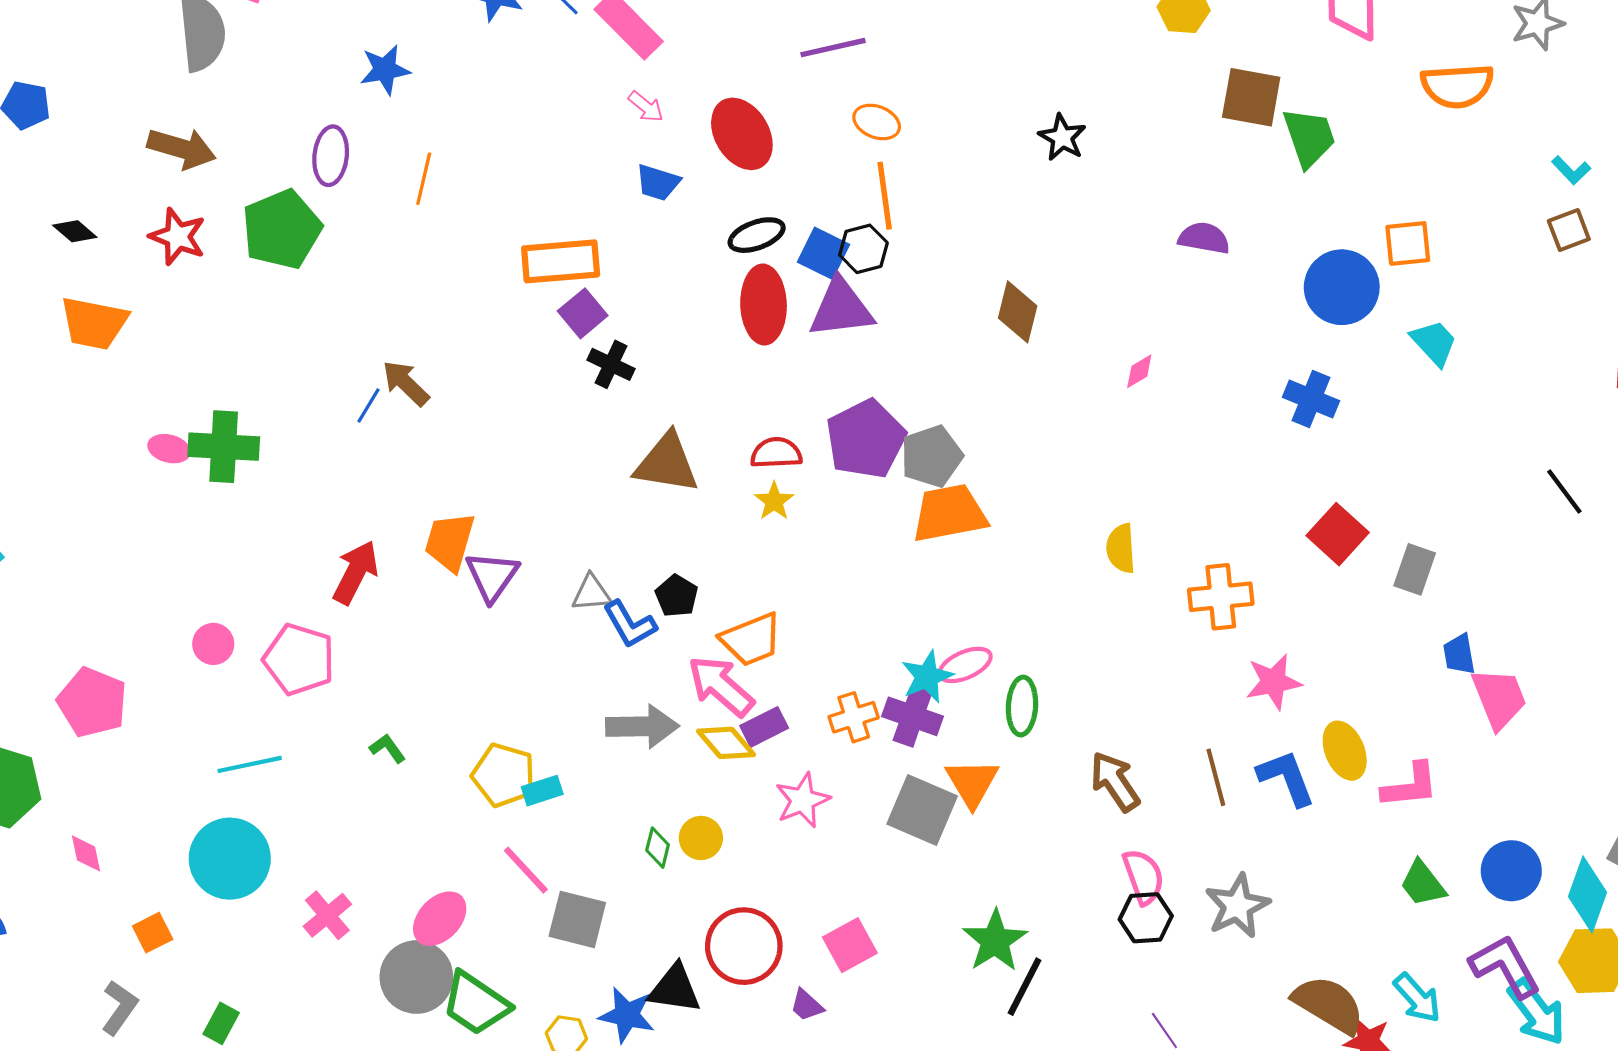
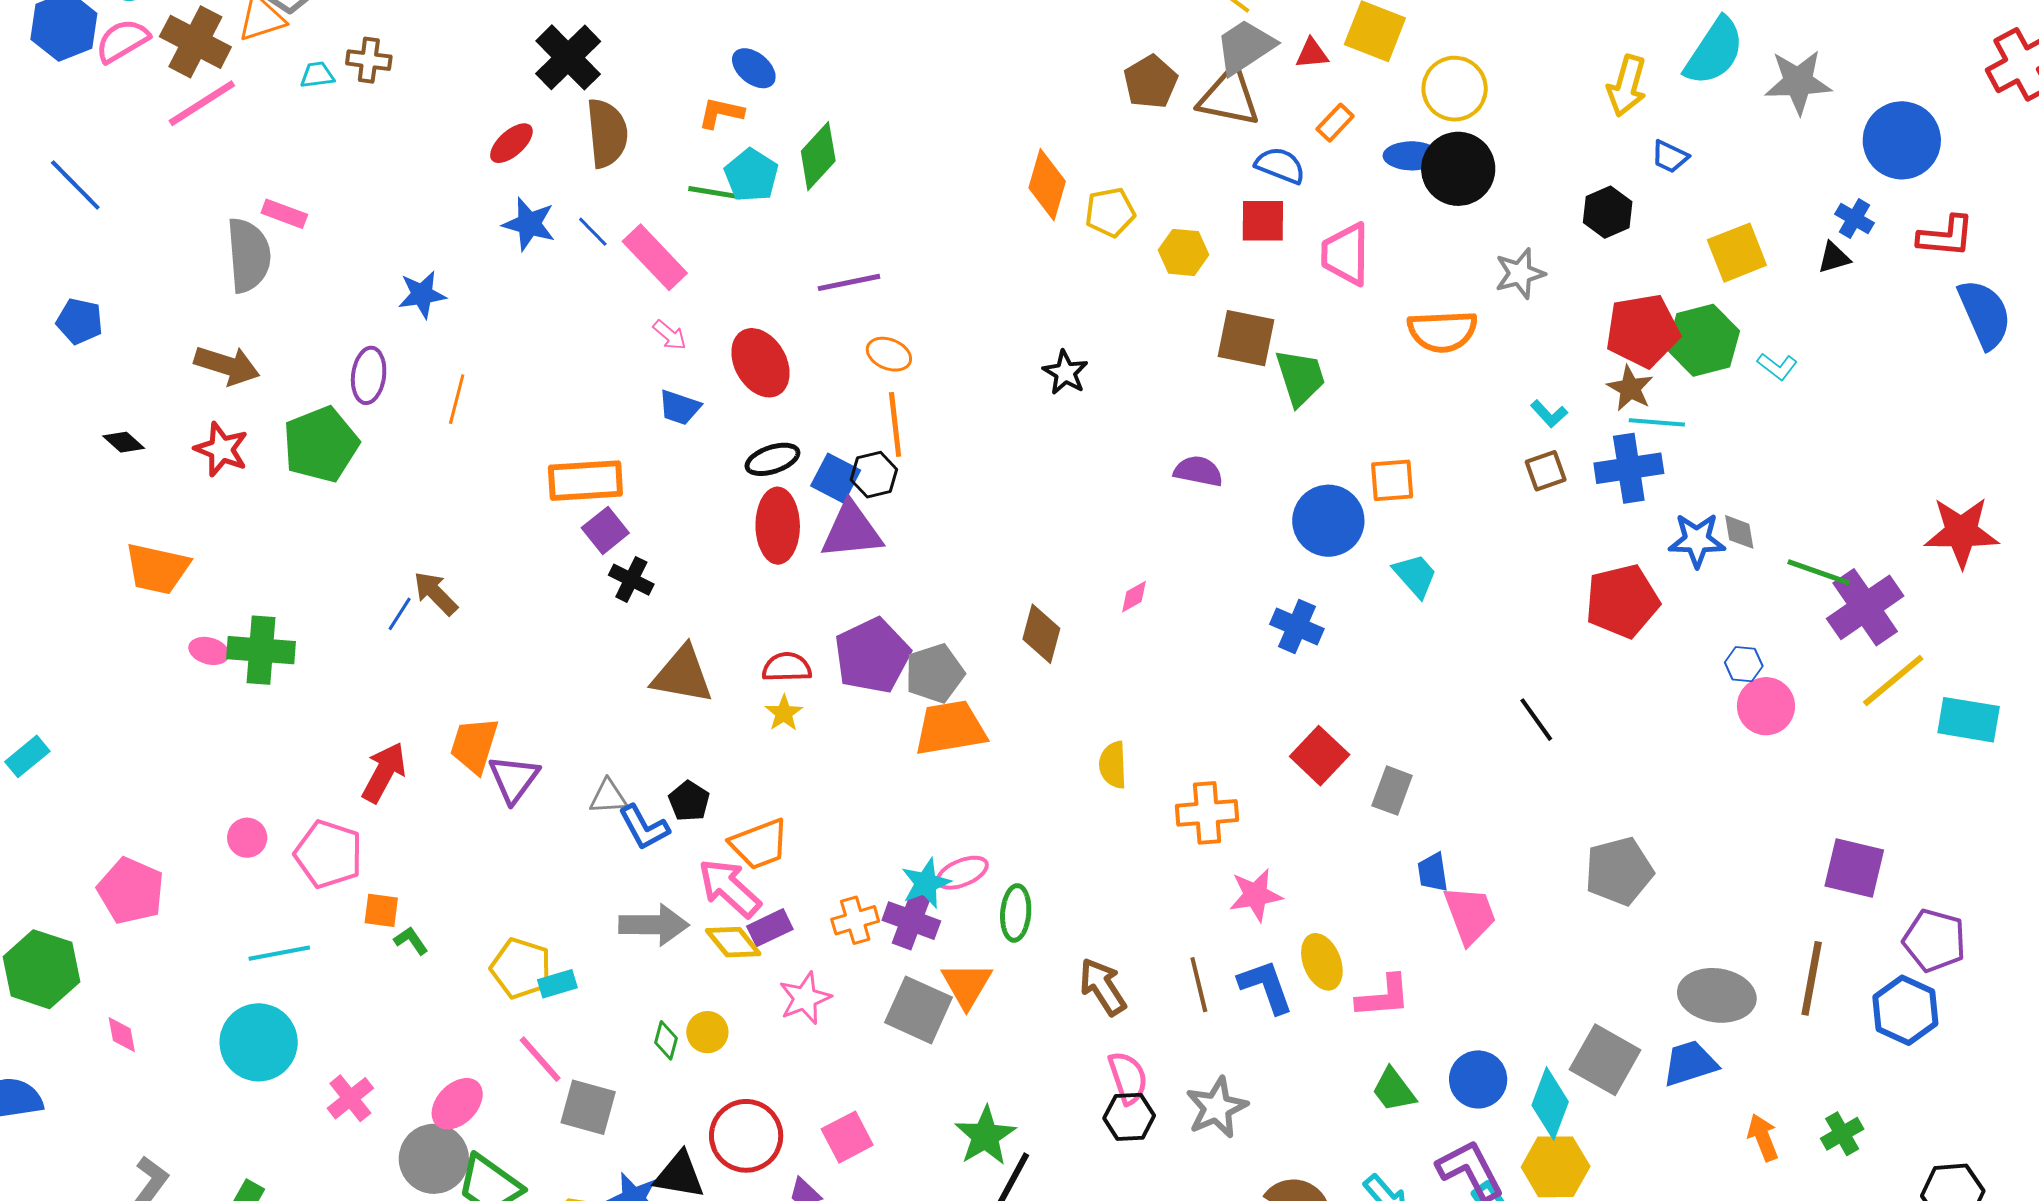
brown diamond: (1018, 312) -> (1041, 634), moved
orange trapezoid: (94, 323) -> (157, 569), moved
orange square: (153, 933) -> (381, 910), moved, turned 33

